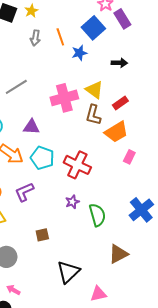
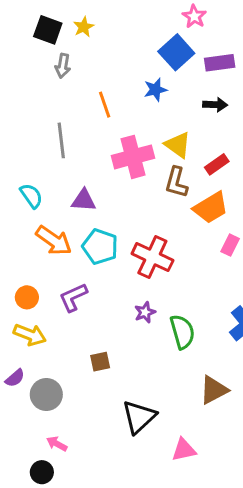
purple rectangle: (122, 19) -> (220, 63), moved, turned -66
orange line: (60, 37) -> (105, 105), moved
gray arrow: (35, 38) -> (63, 66), moved
gray line: (16, 87) -> (61, 140), turned -65

